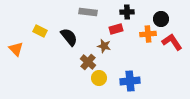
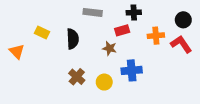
black circle: (161, 19) -> (183, 20), moved
black semicircle: (69, 37) -> (73, 39), turned 36
brown cross: (88, 62) -> (77, 77), moved
blue cross: (130, 81) -> (132, 70), moved

